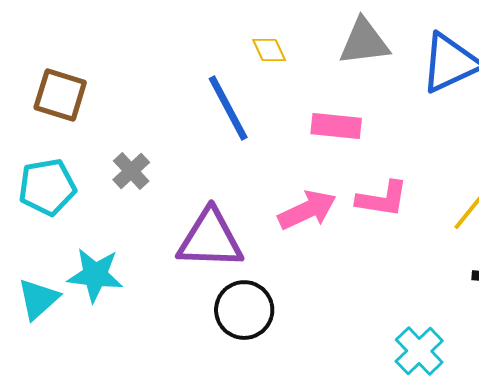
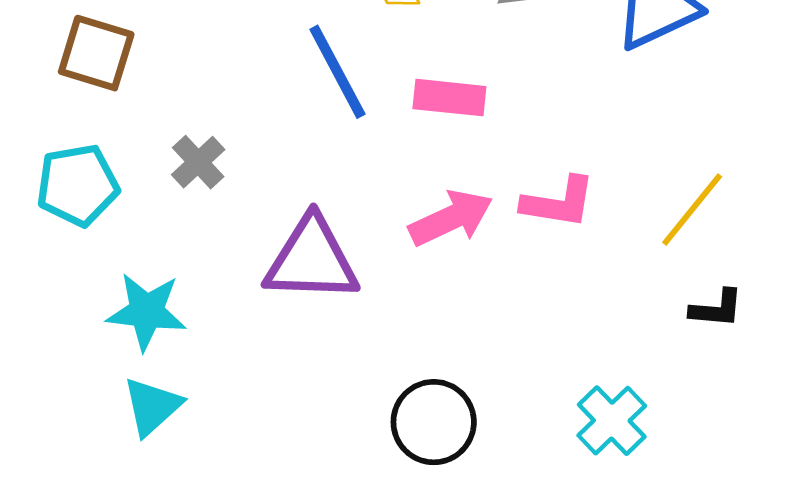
pink rectangle: (336, 126) -> (449, 98), moved
cyan triangle: (38, 299) -> (152, 406), moved
black circle: (244, 310) -> (434, 422), moved

